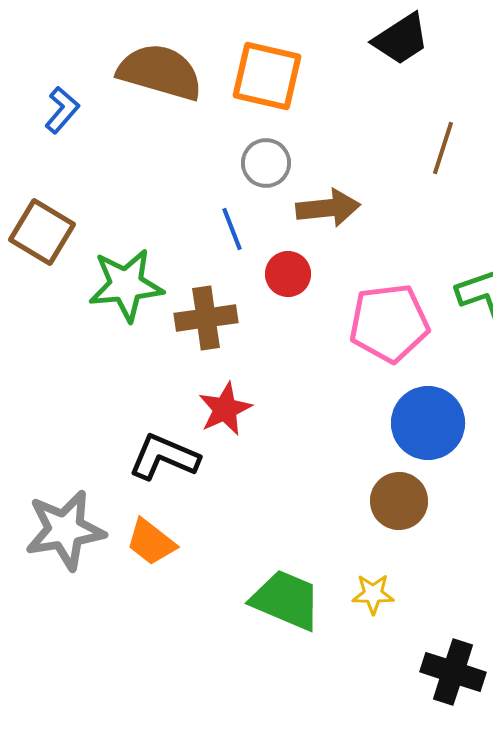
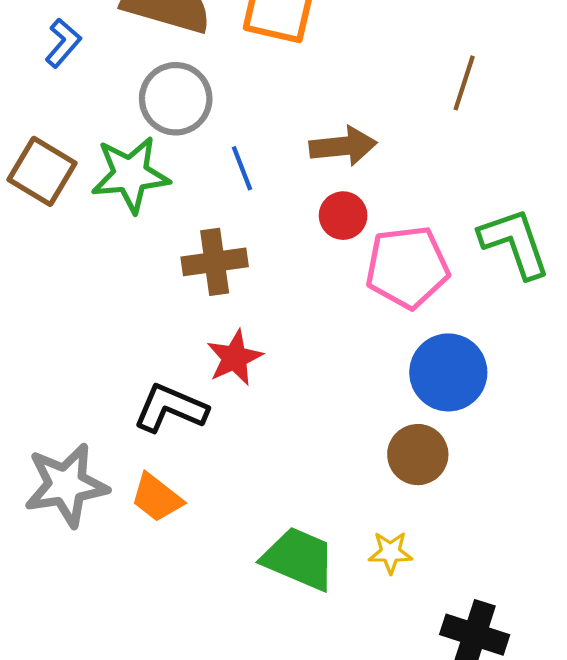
gray circle: (266, 163) -> (176, 99), moved, size x1.4
red circle: (288, 274) -> (343, 216), moved
green star: (126, 285) -> (130, 175), moved

